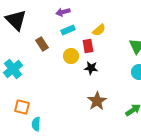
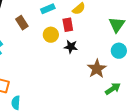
brown star: (97, 101) -> (97, 69), moved

